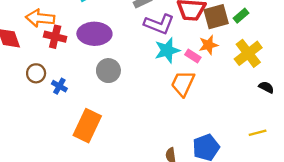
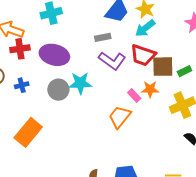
red cross: (55, 37) -> (20, 49), turned -36
cyan star: (167, 50) -> (80, 83), moved
blue cross: (59, 86) -> (22, 85), moved, turned 32

